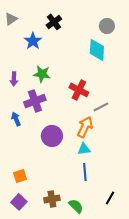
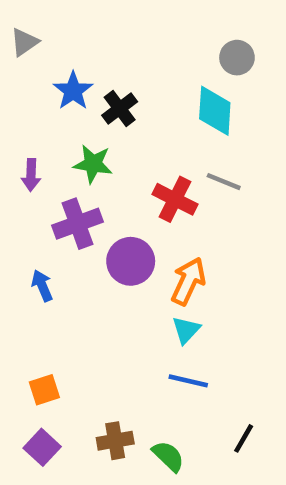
black cross: (54, 22) -> (120, 109), moved
gray line: (101, 107) -> (224, 182), moved, turned 49
blue arrow: (16, 119) -> (42, 286), moved
purple circle: (52, 136) -> (131, 261), moved
cyan triangle: (84, 149) -> (186, 330), turned -40
blue line: (85, 172) -> (188, 381), turned -72

